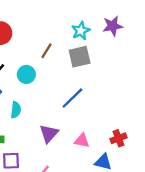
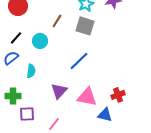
gray square: (80, 57) -> (85, 26), turned 30
pink triangle: (82, 141) -> (87, 97), size x1.5

